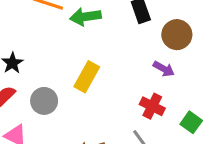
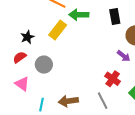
yellow rectangle: (87, 77) -> (58, 30), moved

